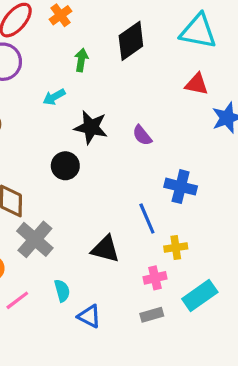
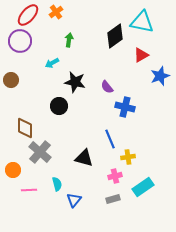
black diamond: (131, 41) -> (115, 36), moved
red triangle: (197, 84) -> (141, 55), turned -42
blue cross: (181, 187) -> (125, 107), moved
pink line: (17, 300) -> (29, 190), turned 35
blue triangle: (89, 316) -> (74, 200), turned 42

